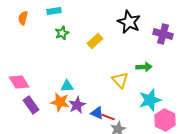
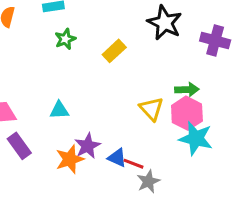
cyan triangle: (67, 86) -> (59, 110), moved
cyan star: (150, 100) -> (196, 138), turned 30
orange star: (60, 102) -> (70, 159), moved, turned -30
pink hexagon: (165, 120) -> (187, 113), moved

